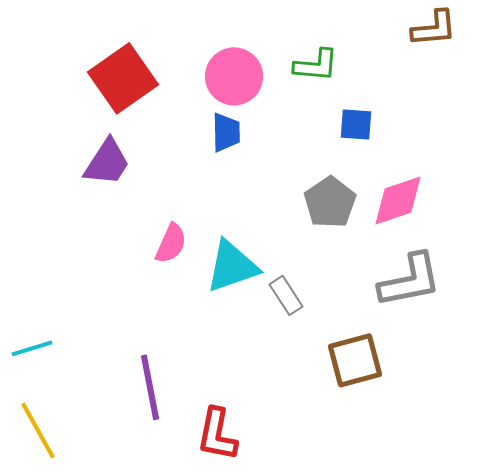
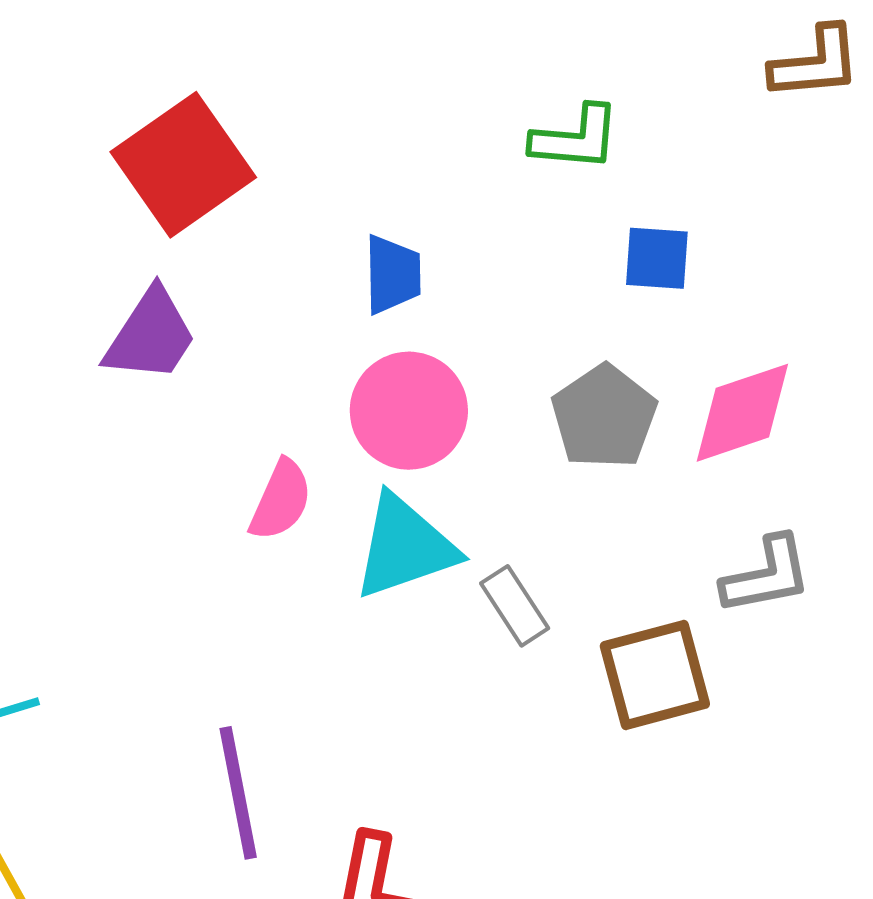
pink circle: (234, 76) -> (409, 411), moved
gray L-shape: (410, 280) -> (767, 575), size x0.7
brown square: (355, 360) -> (655, 675), moved

